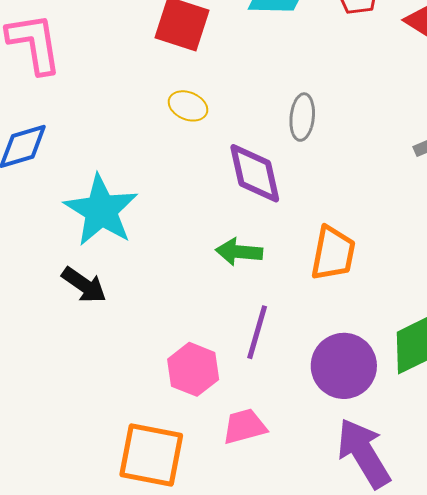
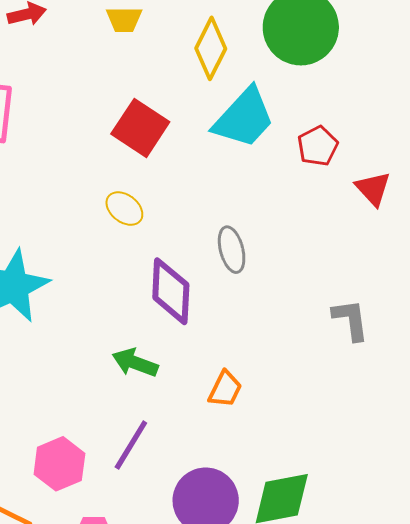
gray ellipse: (302, 117) -> (232, 250), turned -36
orange trapezoid: (333, 253) -> (225, 389), size x0.7

